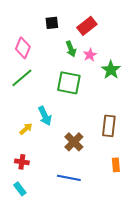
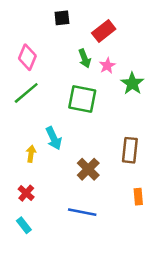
black square: (52, 23) -> (62, 18), moved
yellow arrow: (26, 129) -> (31, 154), turned -40
red cross: (22, 162) -> (26, 193), turned 32

